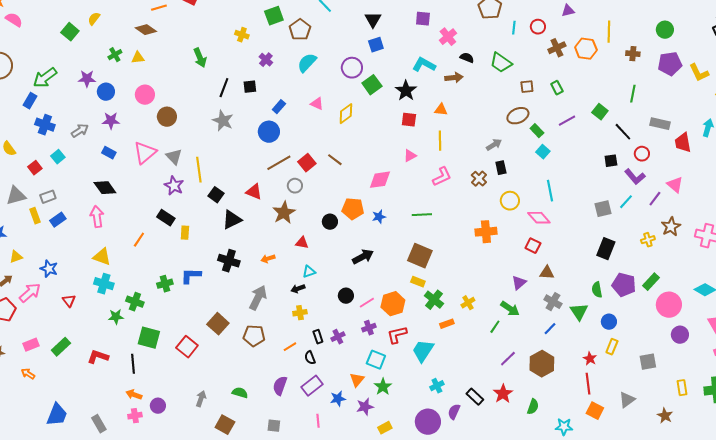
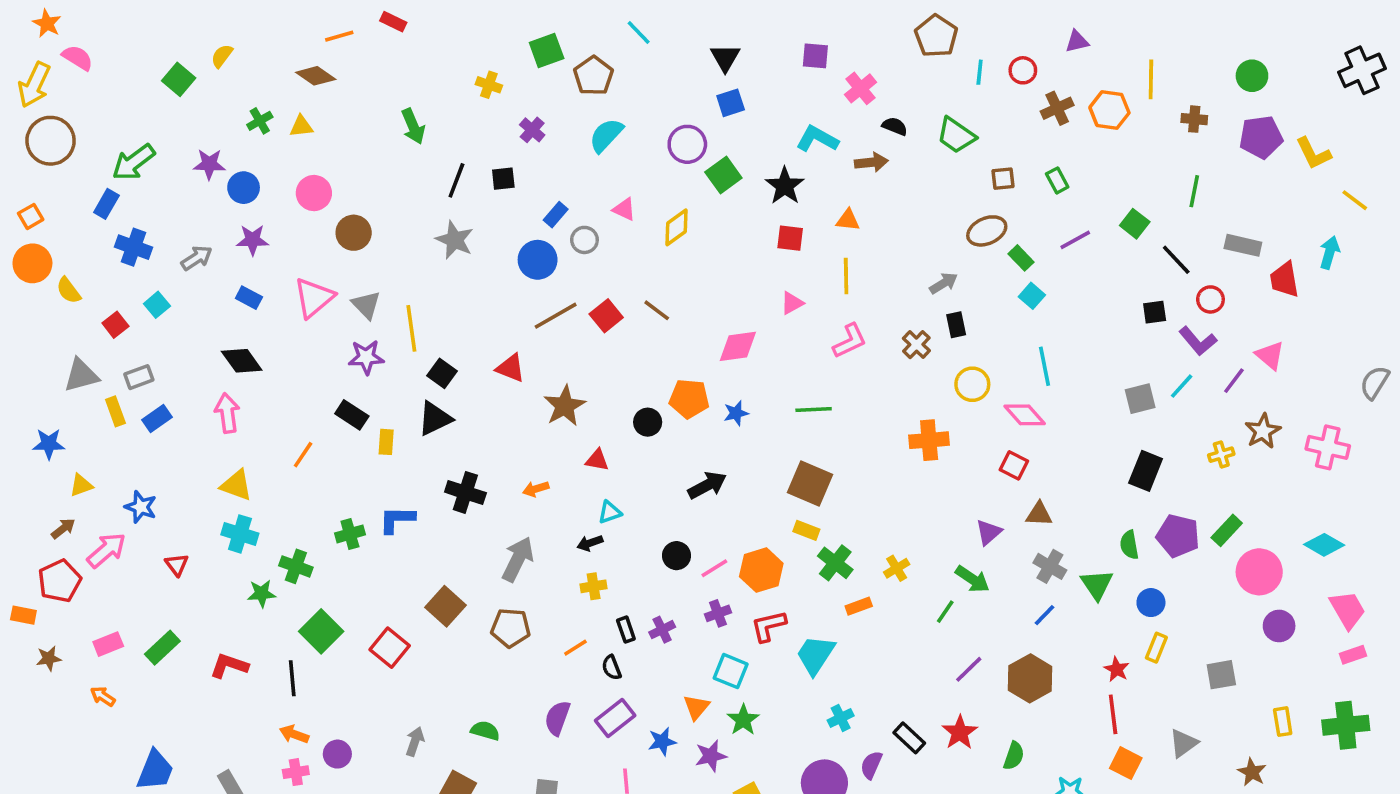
purple star: (174, 186) -> (366, 357), turned -30
gray circle: (295, 186) -> (584, 240), moved
black triangle: (232, 220) -> (435, 419), moved
green square: (149, 338) -> (321, 631), turned 30

